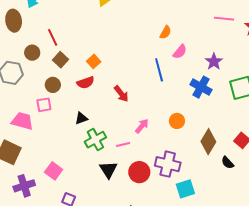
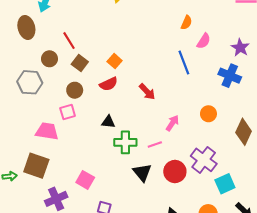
black triangle: (81, 118) -> (108, 122), turned 32
green cross: (95, 140) -> (125, 142), turned 35
purple cross: (168, 164) -> (204, 160), turned 30

